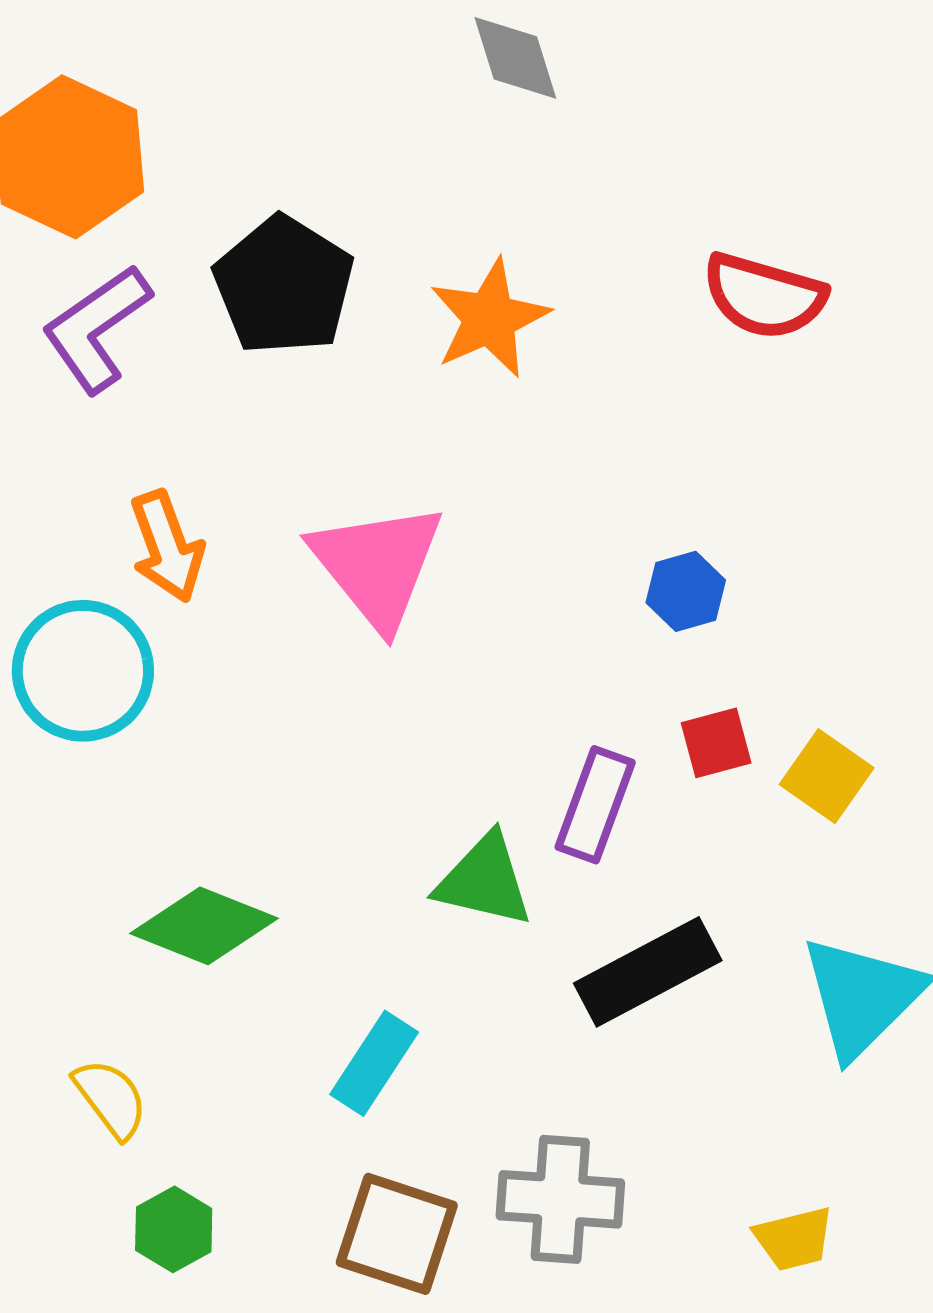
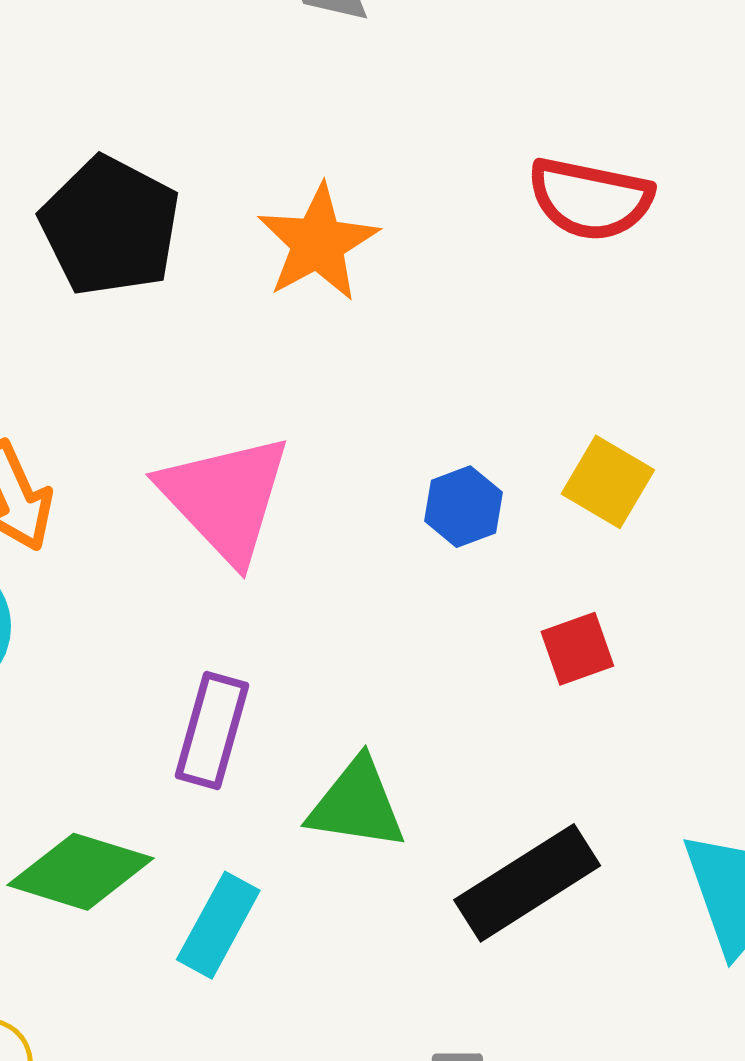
blue hexagon: (686, 591) -> (463, 507), moved
yellow square: (827, 776) -> (608, 482), moved
purple rectangle: (595, 805) -> (212, 731), moved
cyan rectangle: (374, 1063) -> (218, 925), moved

